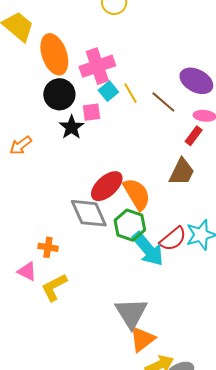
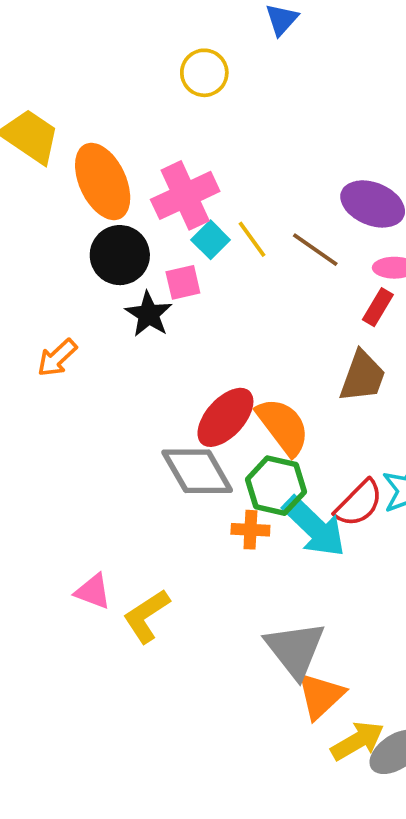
orange cross: (48, 247) -> (250, 530), moved

